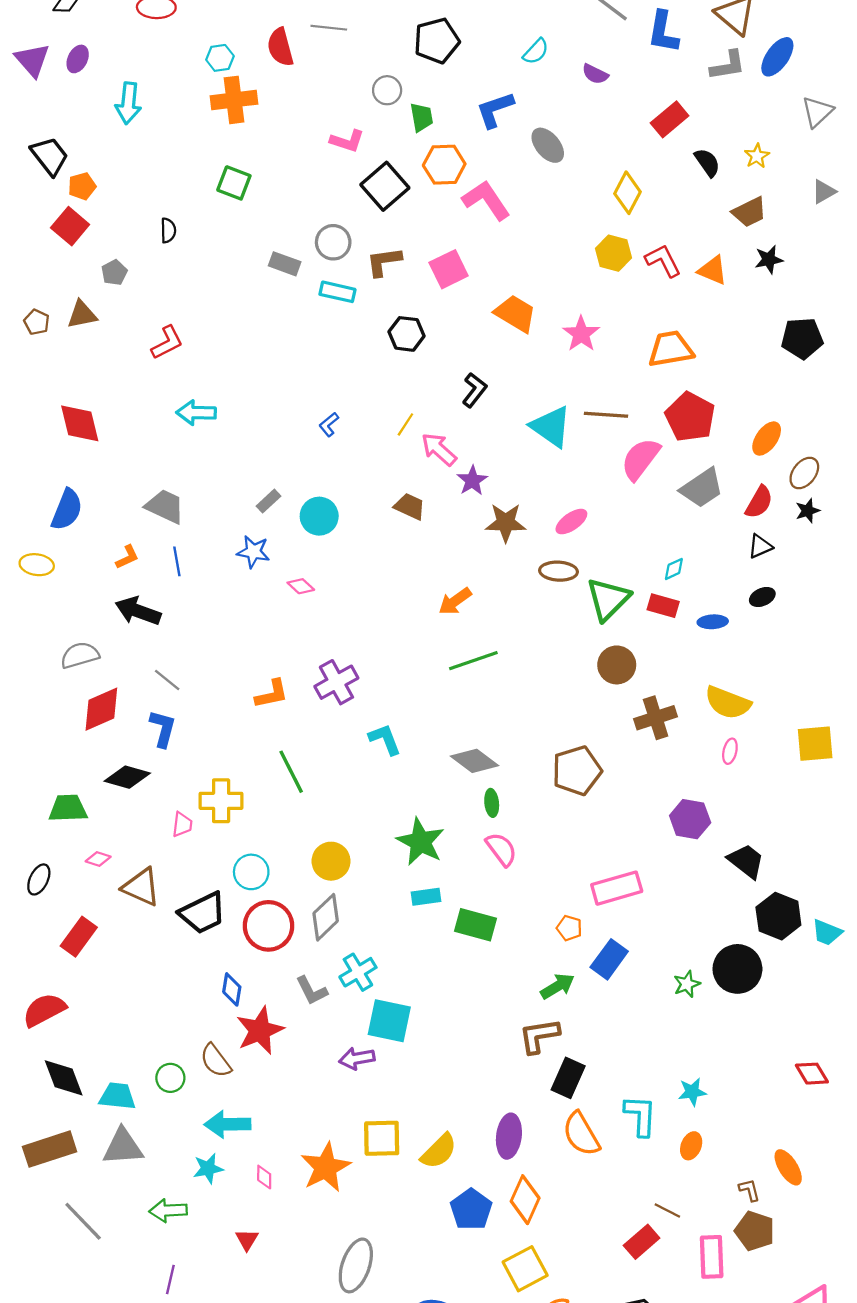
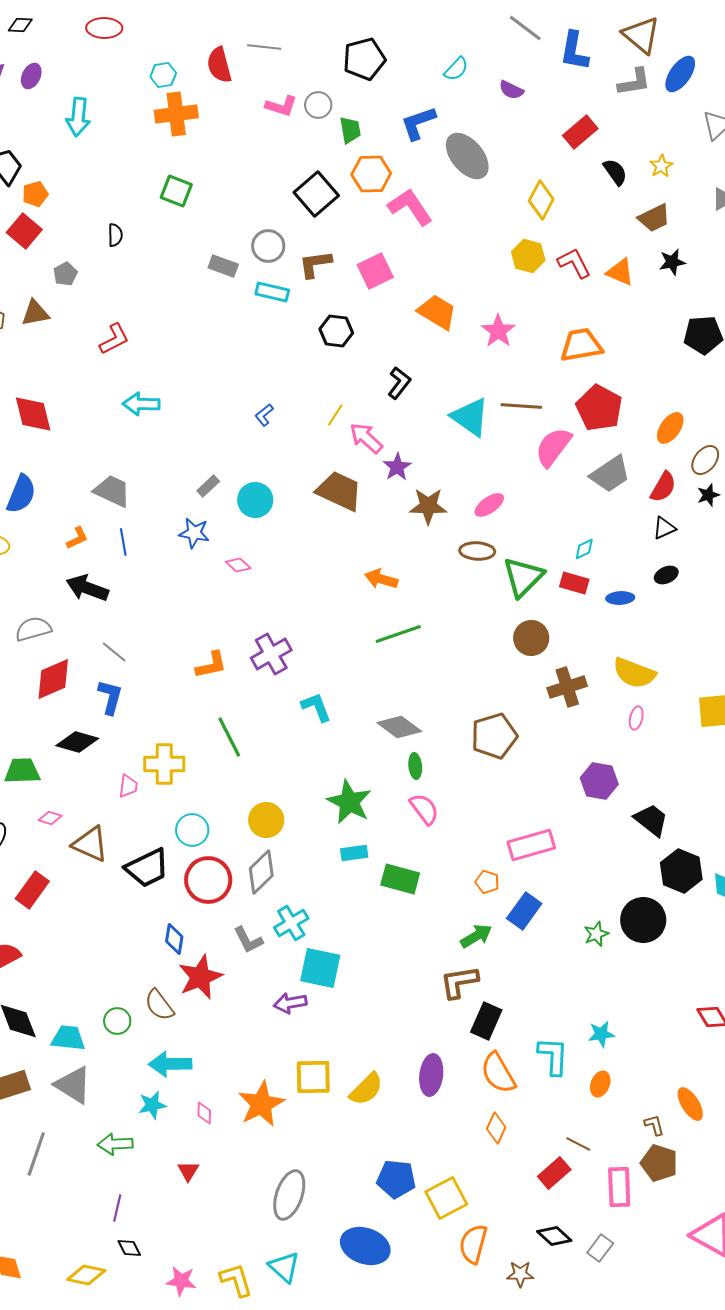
pink L-shape: (347, 141) -> (281, 106), moved
gray ellipse: (548, 145) -> (467, 156), size x1.4
brown trapezoid: (410, 506) -> (339, 491), size x1.6
orange arrow: (455, 601) -> (381, 579), turned 52
gray triangle: (123, 1147) -> (73, 1085), turned 36
orange diamond: (525, 1200) -> (496, 1128), moved, size x0.7
blue pentagon: (471, 1209) -> (396, 1179), moved, turned -30
gray line: (83, 1221) -> (36, 1154), turned 63

